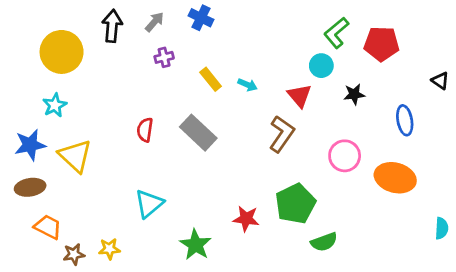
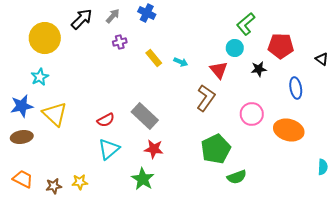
black arrow: (112, 26) -> (82, 19), turned 40
red pentagon: (381, 44) -> (281, 46), moved
red semicircle: (145, 130) -> (106, 120), moved, turned -126
gray rectangle: (198, 133) -> (145, 116), moved
red star: (246, 219) -> (154, 149), moved
orange trapezoid: (48, 227) -> (23, 179), moved

